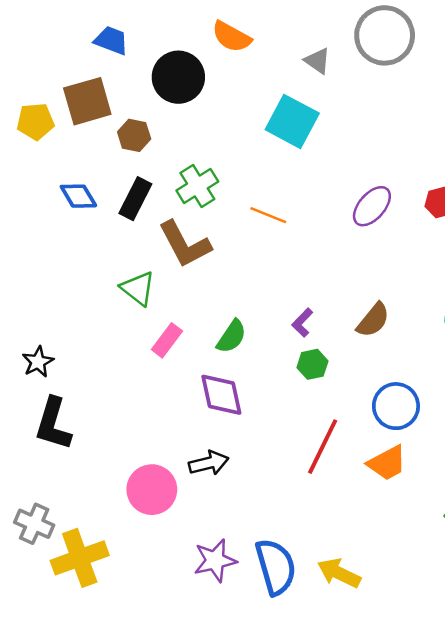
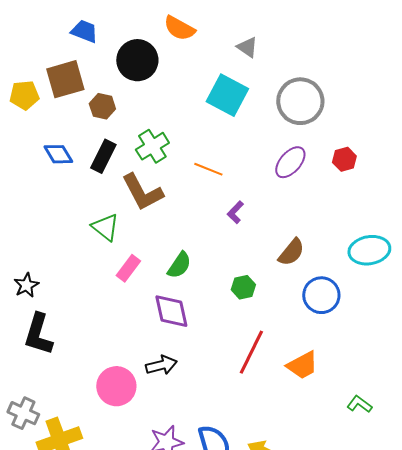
gray circle: (385, 35) -> (300, 101), moved
purple L-shape: (302, 323) -> (235, 212), moved
blue circle: (396, 406) -> (321, 295), moved

